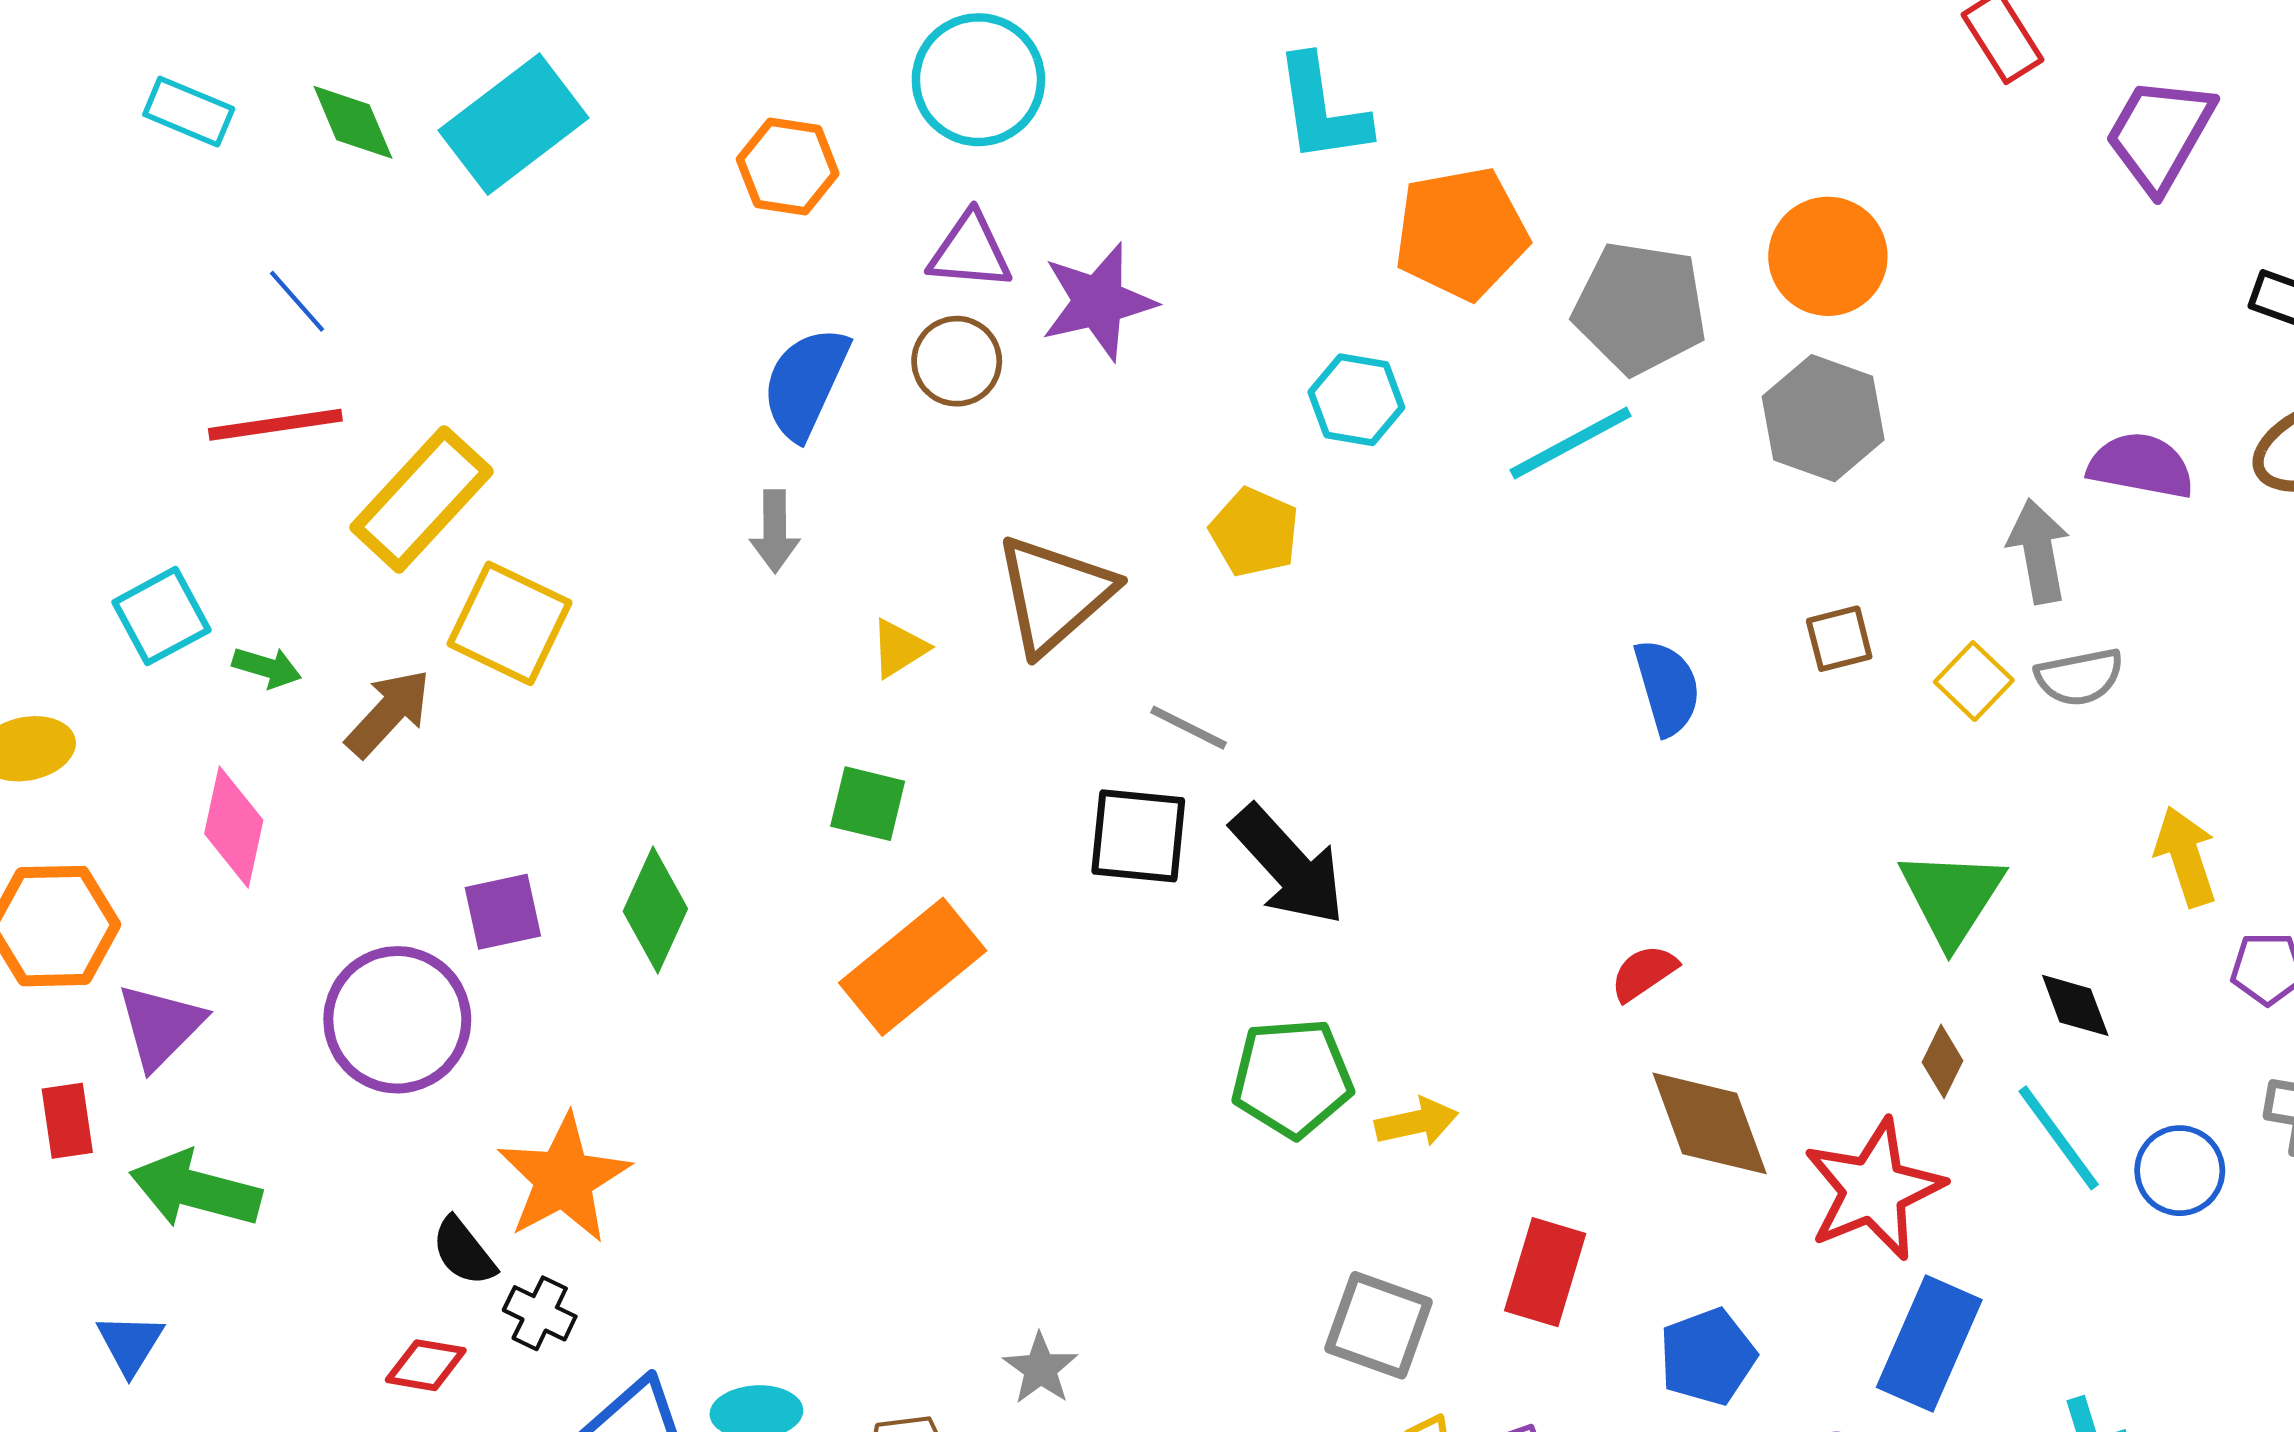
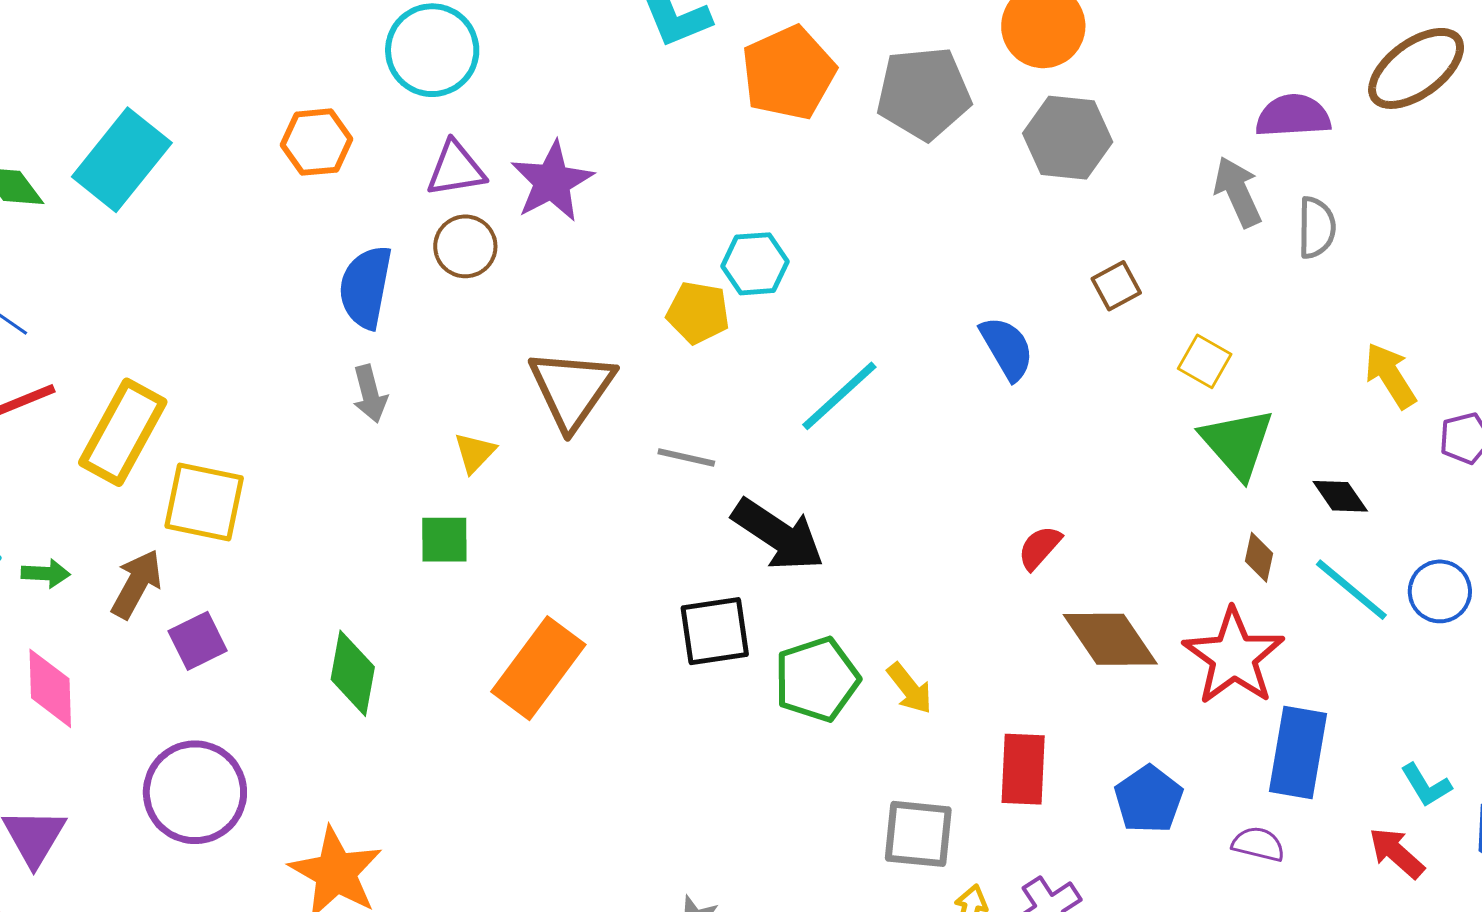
cyan hexagon: (1356, 400) -> (755, 264), moved
cyan line: (1571, 443) -> (839, 396), moved
gray semicircle: (2079, 677) -> (1316, 228), moved, turned -64
yellow square: (1974, 681) -> (1205, 361), moved
green square: (868, 804) -> (444, 540), moved
black square: (1138, 836) -> (715, 631), moved
purple square: (503, 912) -> (198, 641), moved
yellow arrow: (1417, 1122) -> (910, 688), turned 78

